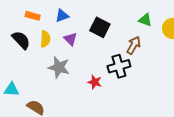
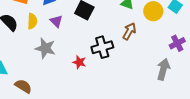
brown arrow: (134, 45) -> (129, 31), moved

